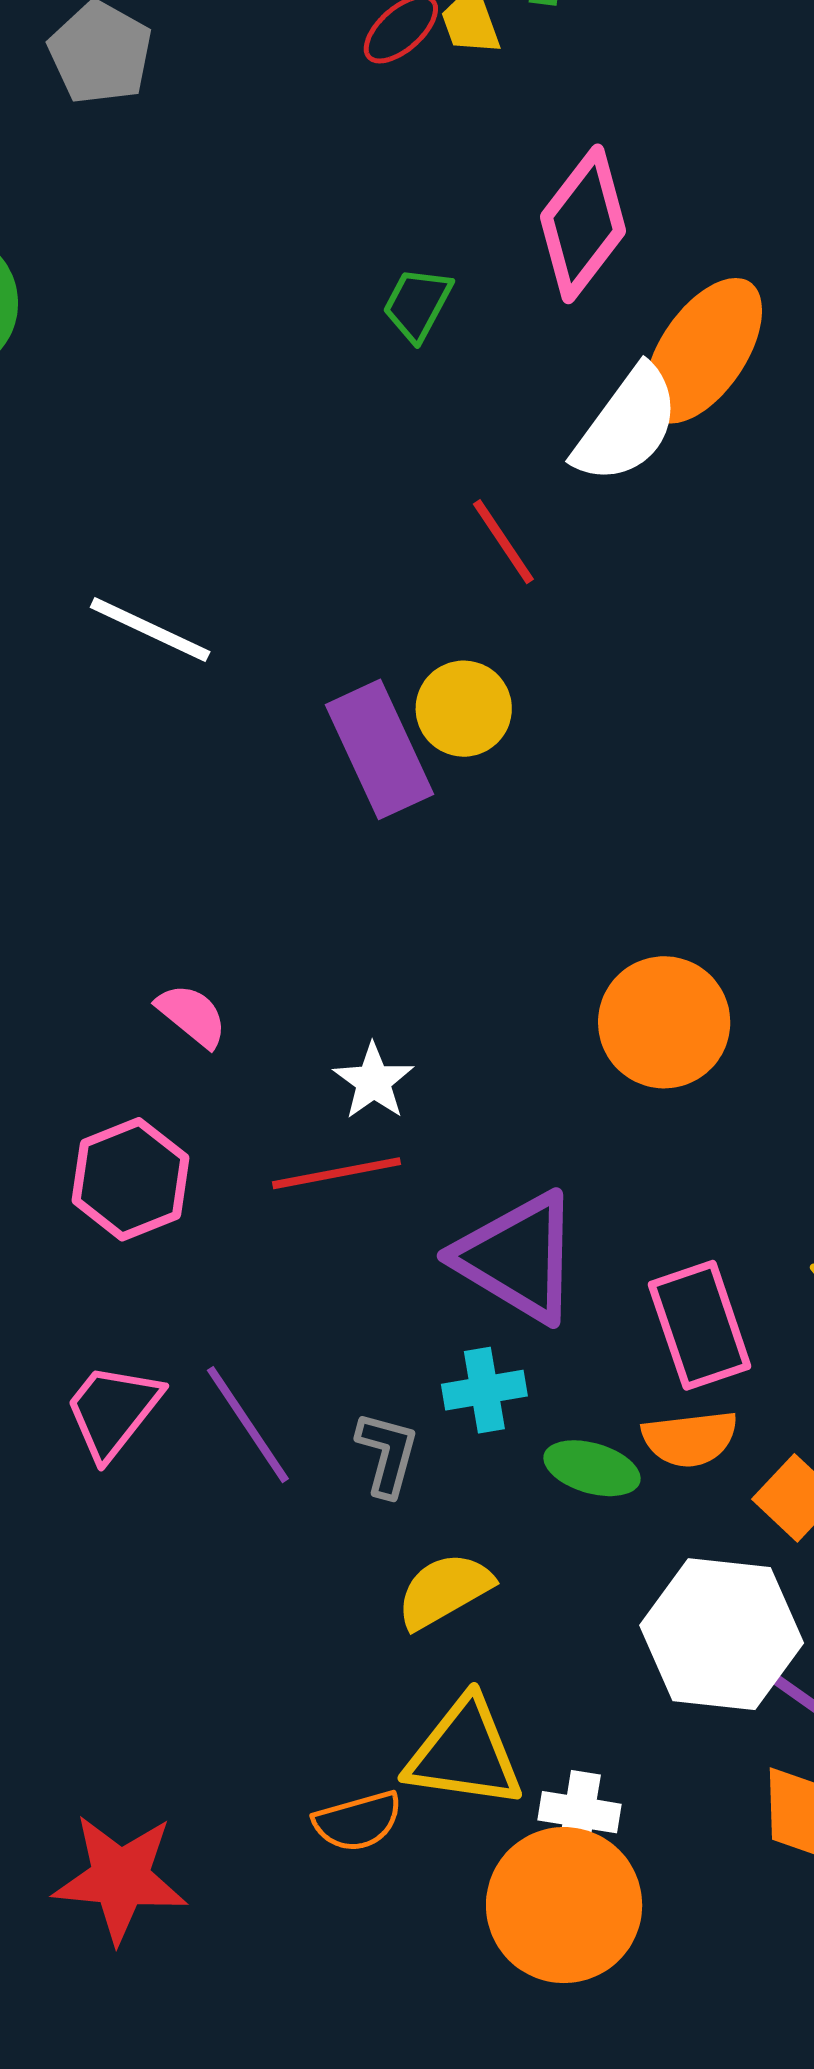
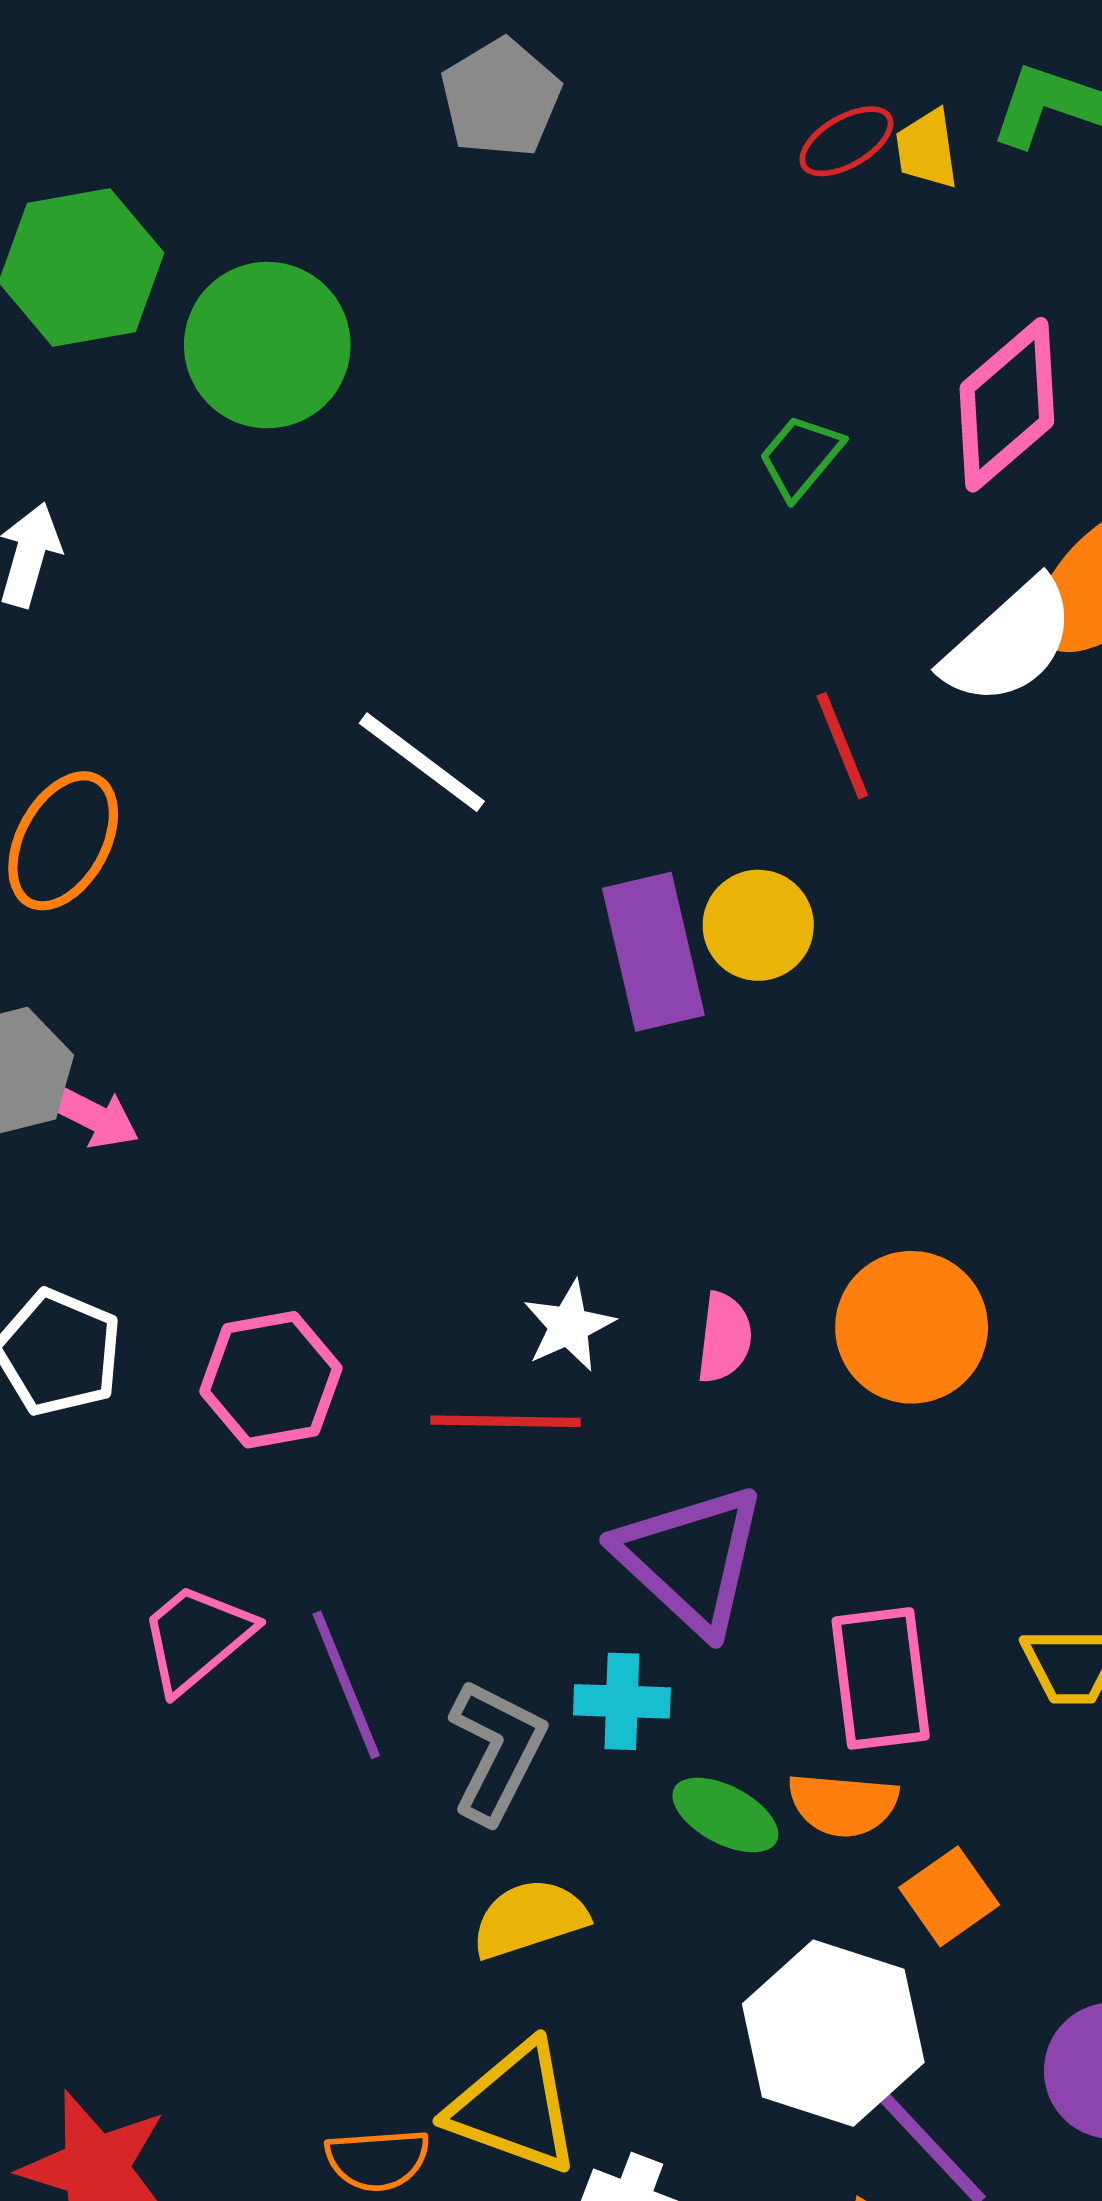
pink semicircle: (192, 1015) -> (724, 1338), moved, turned 46
gray L-shape: (387, 1454) -> (497, 1751), size x1.4

